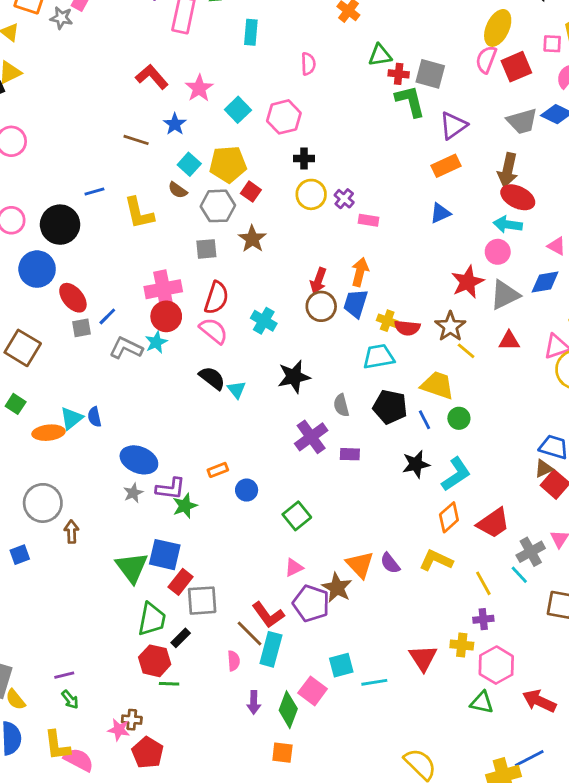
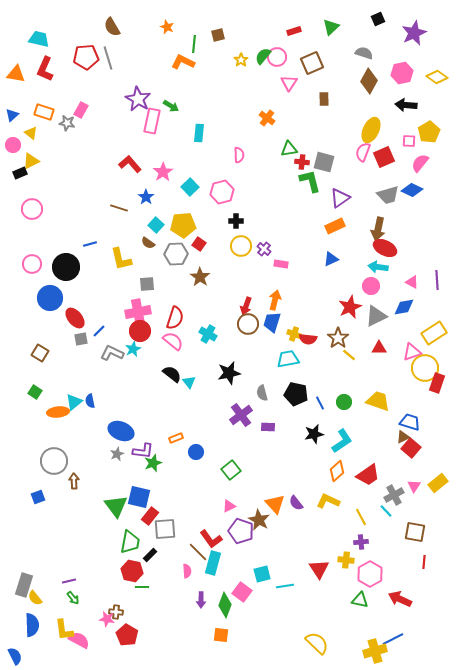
gray square: (206, 249) -> (147, 284), moved
brown square: (23, 348) -> (40, 353), size x0.7
yellow trapezoid: (437, 385) -> (378, 401), moved

